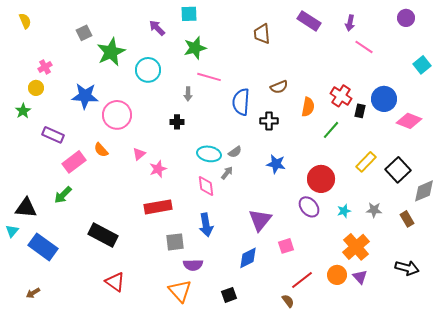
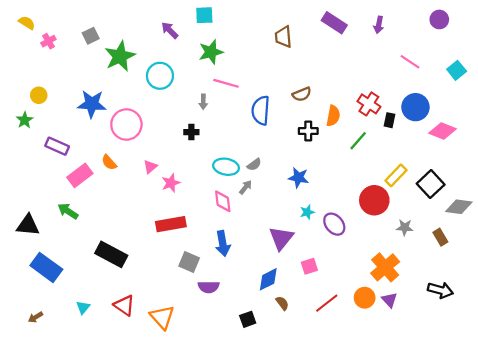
yellow semicircle: (25, 21) -> (27, 23), turned -35
pink line: (364, 47) -> (410, 62), moved
pink cross: (45, 67) -> (48, 41), moved
black cross: (269, 121) -> (308, 131), moved
red circle: (321, 179) -> (374, 200), moved
gray diamond: (424, 191) -> (459, 207), turned 30
green arrow: (63, 195) -> (68, 211), turned 78
cyan star: (344, 211) -> (307, 212), moved
cyan triangle: (12, 231) -> (83, 307), moved
gray square: (175, 242) -> (189, 262), turned 30
orange triangle: (180, 291) -> (162, 317), moved
brown semicircle: (288, 301) -> (282, 303), moved

